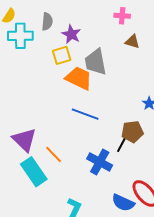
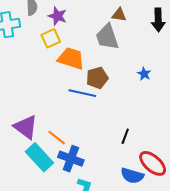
gray trapezoid: (96, 62) -> (107, 37), moved
brown pentagon: (132, 132) -> (97, 78), moved
black line: (122, 145) -> (125, 136), moved
blue cross: (100, 162) -> (71, 159), moved

